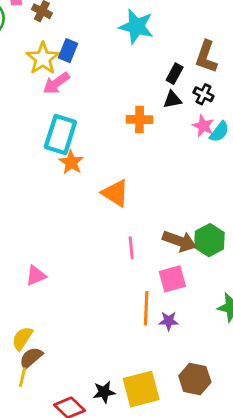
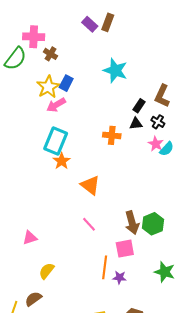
brown arrow: (179, 241) -> (132, 223), turned 50
pink line: (131, 248) -> (89, 224), moved, turned -42
yellow semicircle: (22, 338) -> (47, 271), moved
brown semicircle: (31, 358) -> (33, 299), moved

